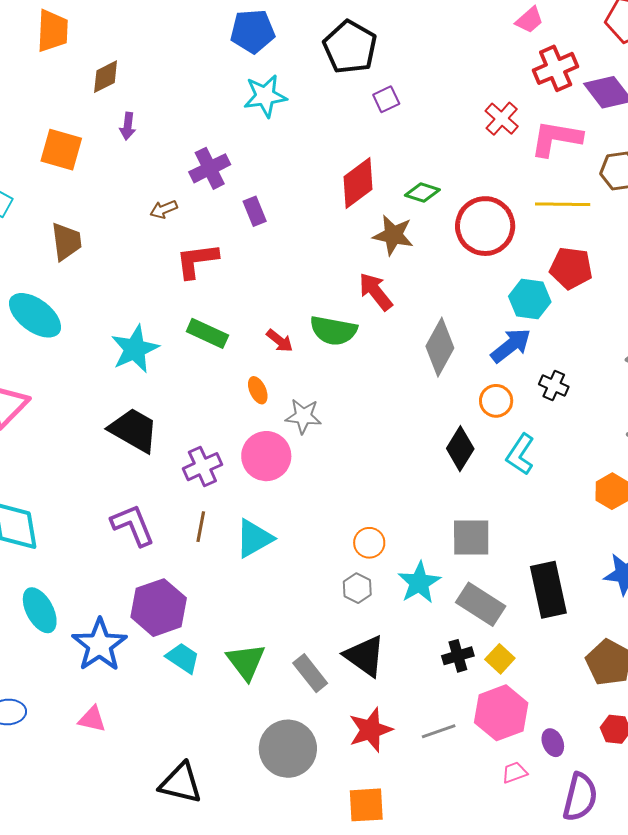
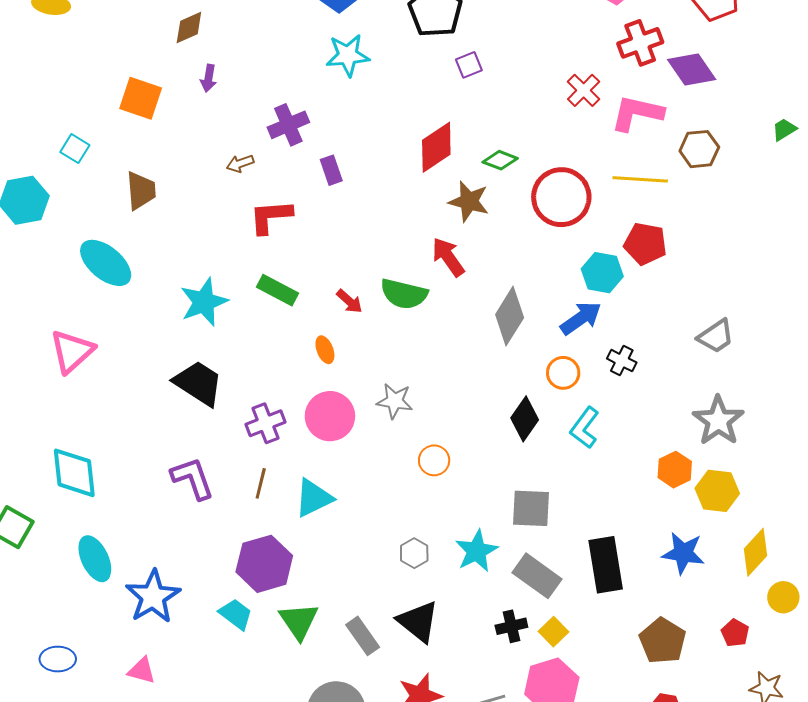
gray star: (303, 416) -> (395, 401), moved
orange circle: (369, 543) -> (434, 460), moved
purple hexagon: (159, 608) -> (264, 564), moved

